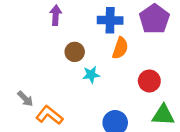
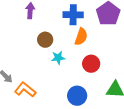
red circle: (149, 81) -> (91, 64), moved

